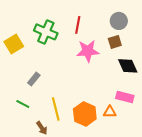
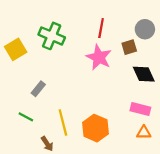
gray circle: (119, 21) -> (145, 29), moved
red line: (78, 25) -> (101, 28), moved
pink star: (88, 51) -> (99, 57), turned 30
orange triangle: (110, 112) -> (144, 133), moved

